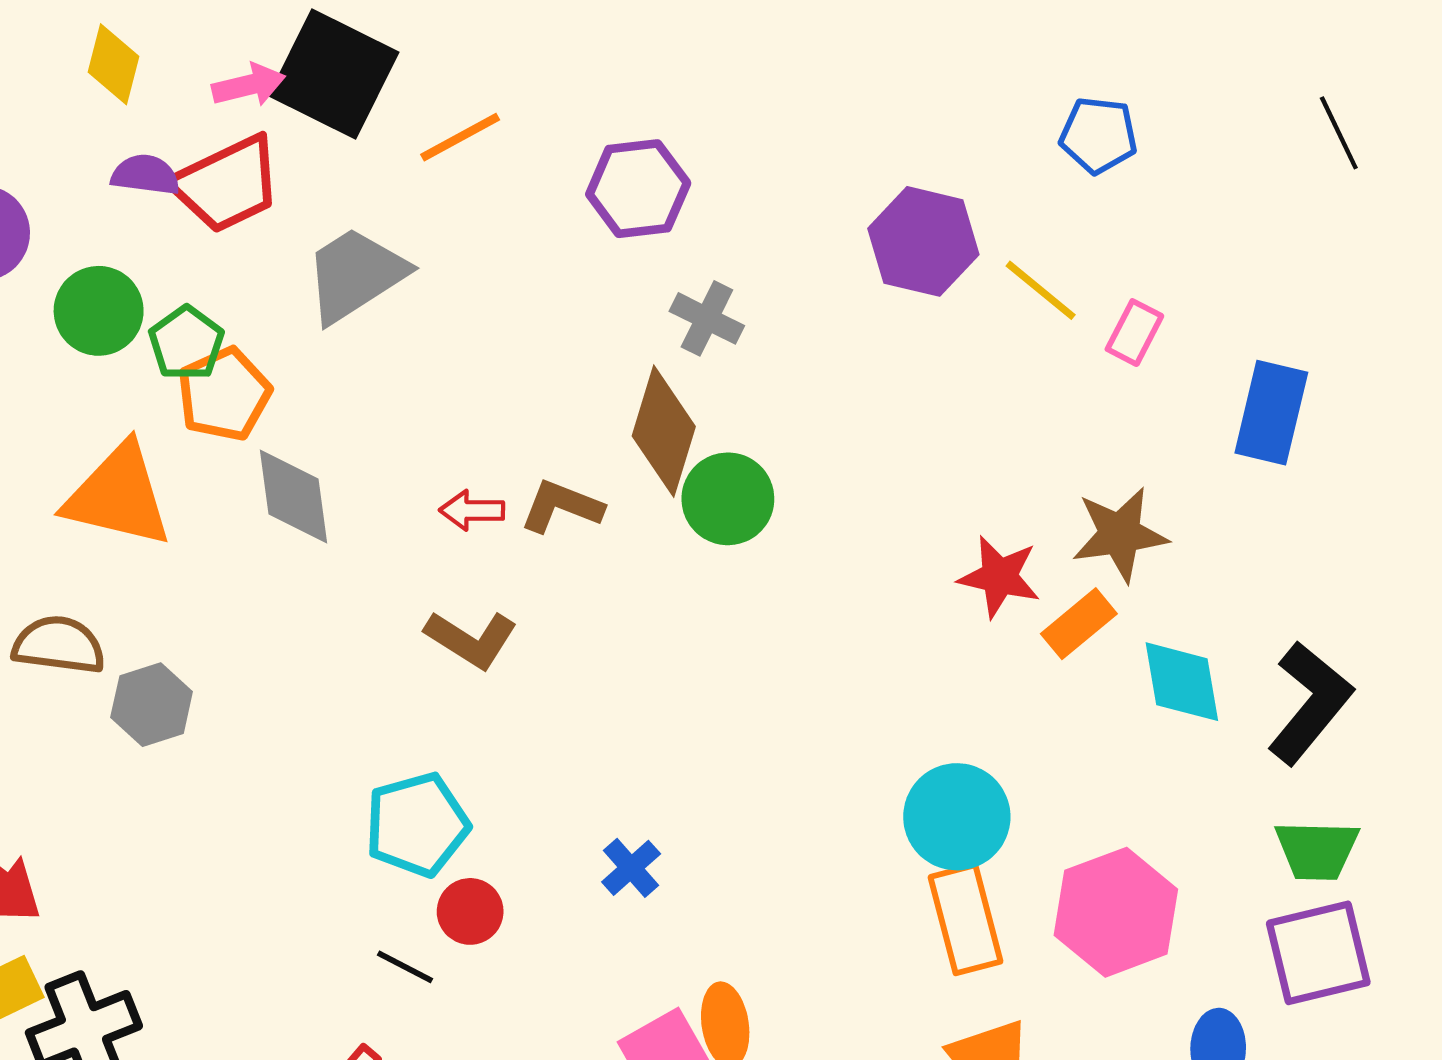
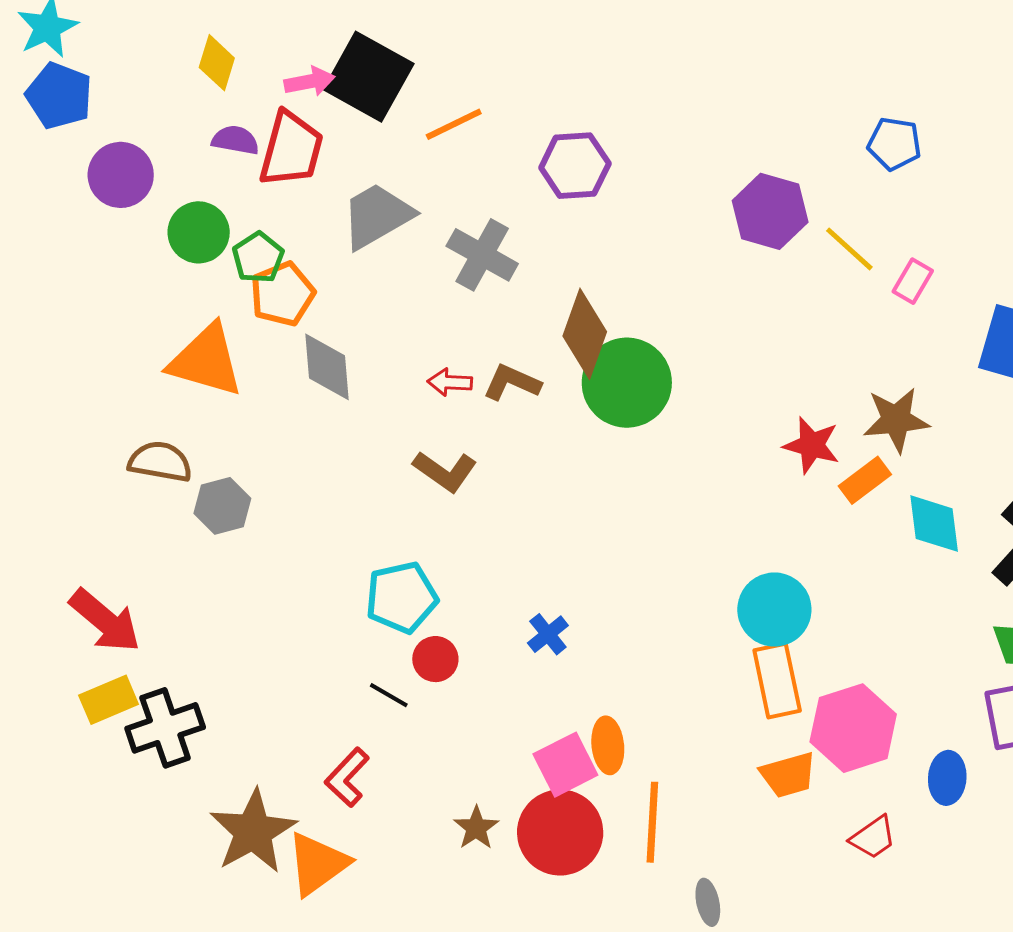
red trapezoid: (227, 184) -> (291, 149), turned -52
gray cross: (707, 318) -> (482, 255), moved, size x1.4
green circle: (728, 499) -> (627, 383), size x1.4
pink hexagon: (1116, 912) -> (853, 728), moved

